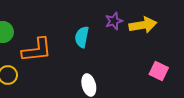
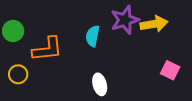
purple star: (114, 21) -> (125, 20), size x1.6

